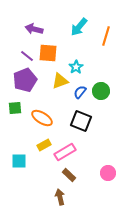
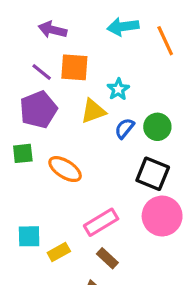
cyan arrow: (79, 27) -> (123, 27), turned 42
orange line: (106, 36) -> (165, 41), turned -42
black square: (81, 121) -> (153, 174), moved
yellow rectangle: (44, 145) -> (59, 252), moved
pink circle: (108, 173) -> (162, 216), moved, size x1.6

